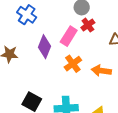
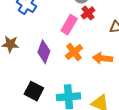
purple diamond: (44, 47) -> (44, 52), moved

